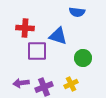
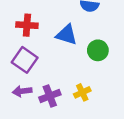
purple square: (37, 51) -> (25, 60), moved, turned 35
green circle: (83, 58) -> (98, 50), moved

